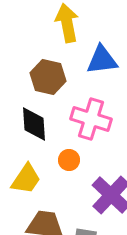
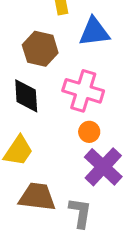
orange circle: (69, 160) -> (89, 132), moved

